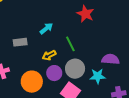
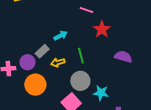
gray rectangle: (20, 42) -> (42, 51), moved, turned -48
purple semicircle: (110, 59) -> (123, 57), moved
purple circle: (54, 73) -> (28, 62), moved

